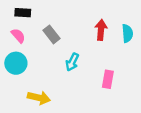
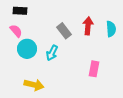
gray rectangle: (52, 34) -> (64, 31), moved
cyan arrow: (72, 62) -> (52, 53), moved
cyan circle: (16, 63) -> (27, 49), moved

